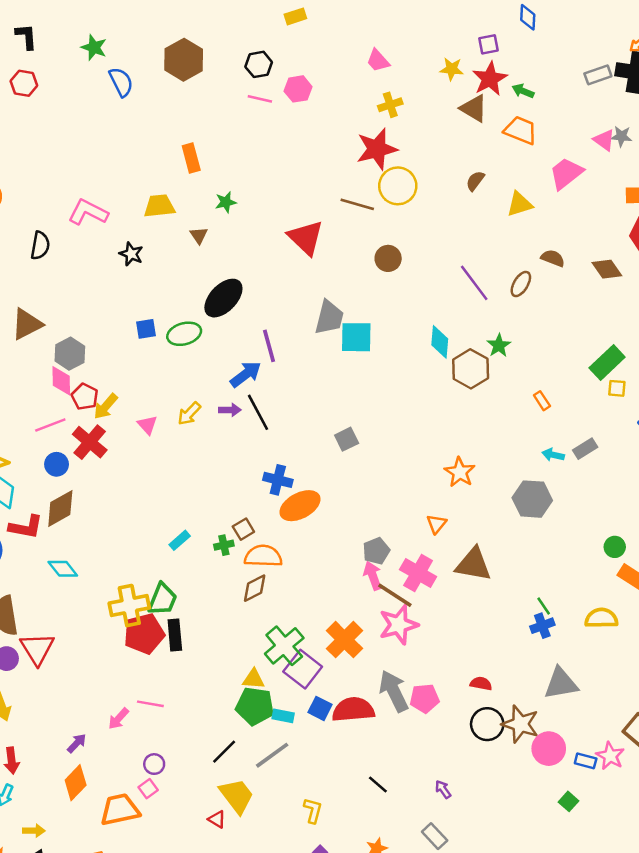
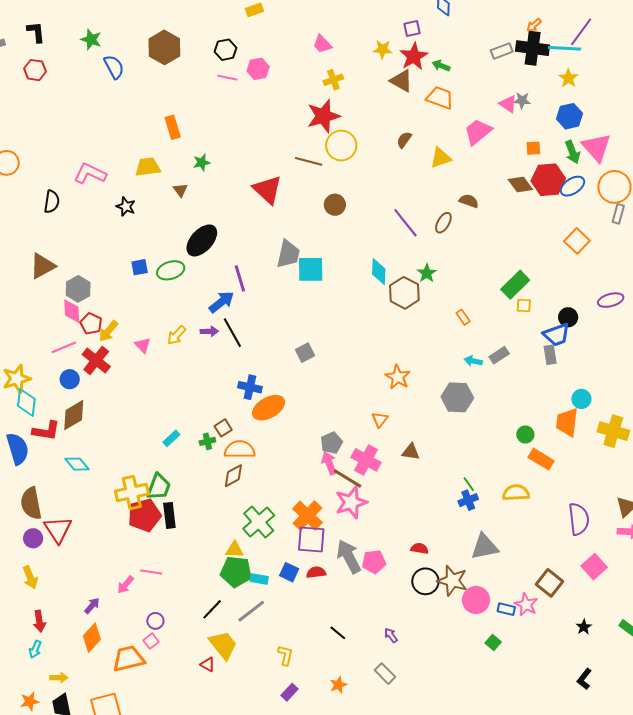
brown diamond: (607, 269) -> (520, 185), moved
brown triangle: (473, 564) -> (411, 452), size x0.6
purple square: (303, 669) -> (311, 540), moved, turned -32
red semicircle: (353, 710) -> (316, 572), size x0.6

